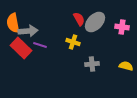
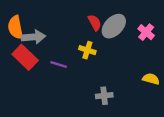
pink cross: (122, 27) -> (146, 32), turned 32
purple line: (40, 45) -> (59, 64), moved
gray cross: (92, 64) -> (104, 96), moved

